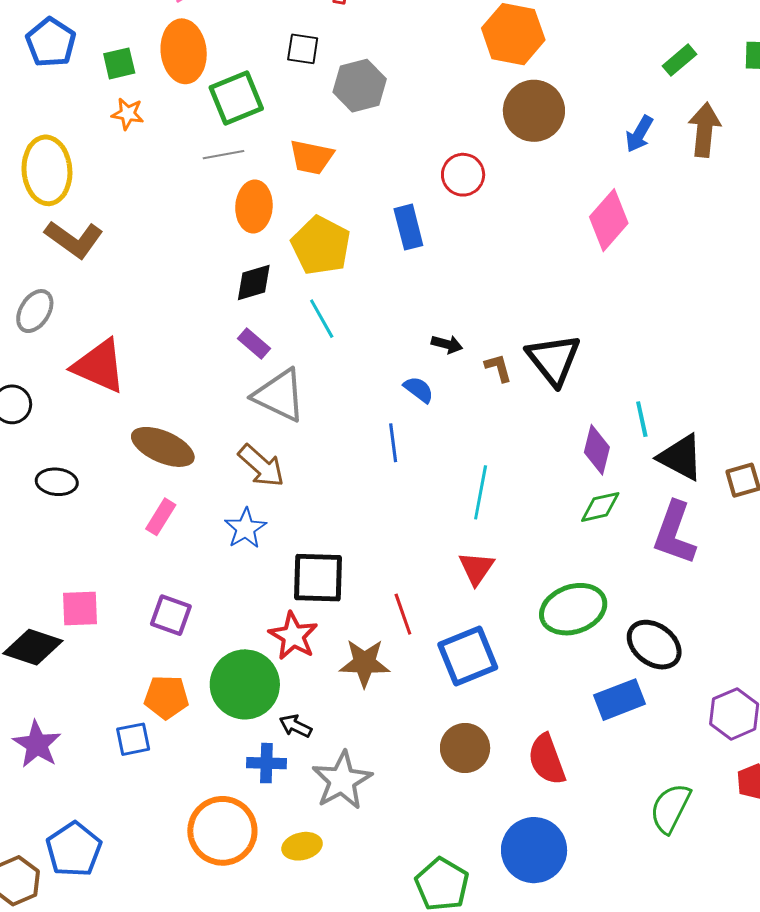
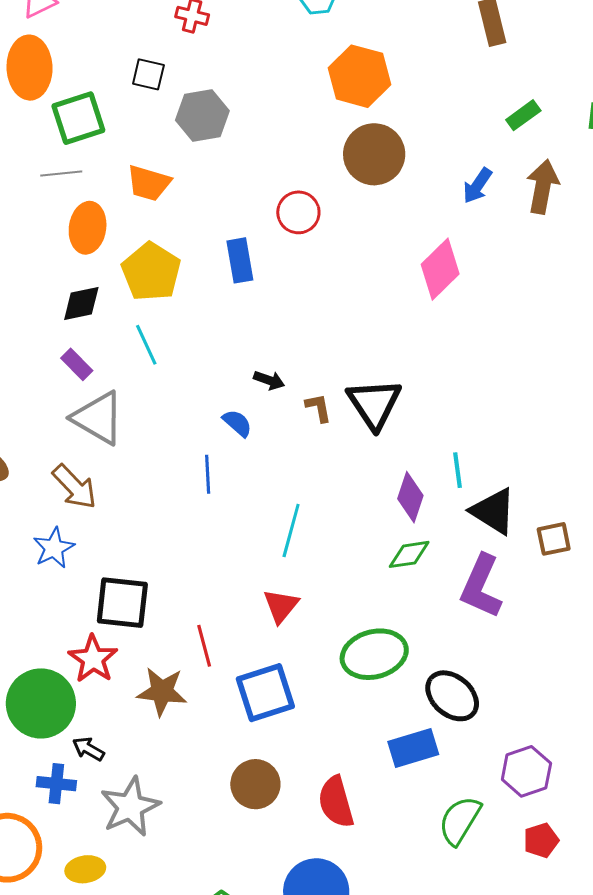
green semicircle: (670, 808) -> (460, 820), moved

